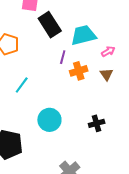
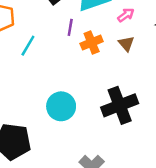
cyan line: (22, 85) -> (28, 46), moved
black cross: (97, 123) -> (120, 105), size x1.8

